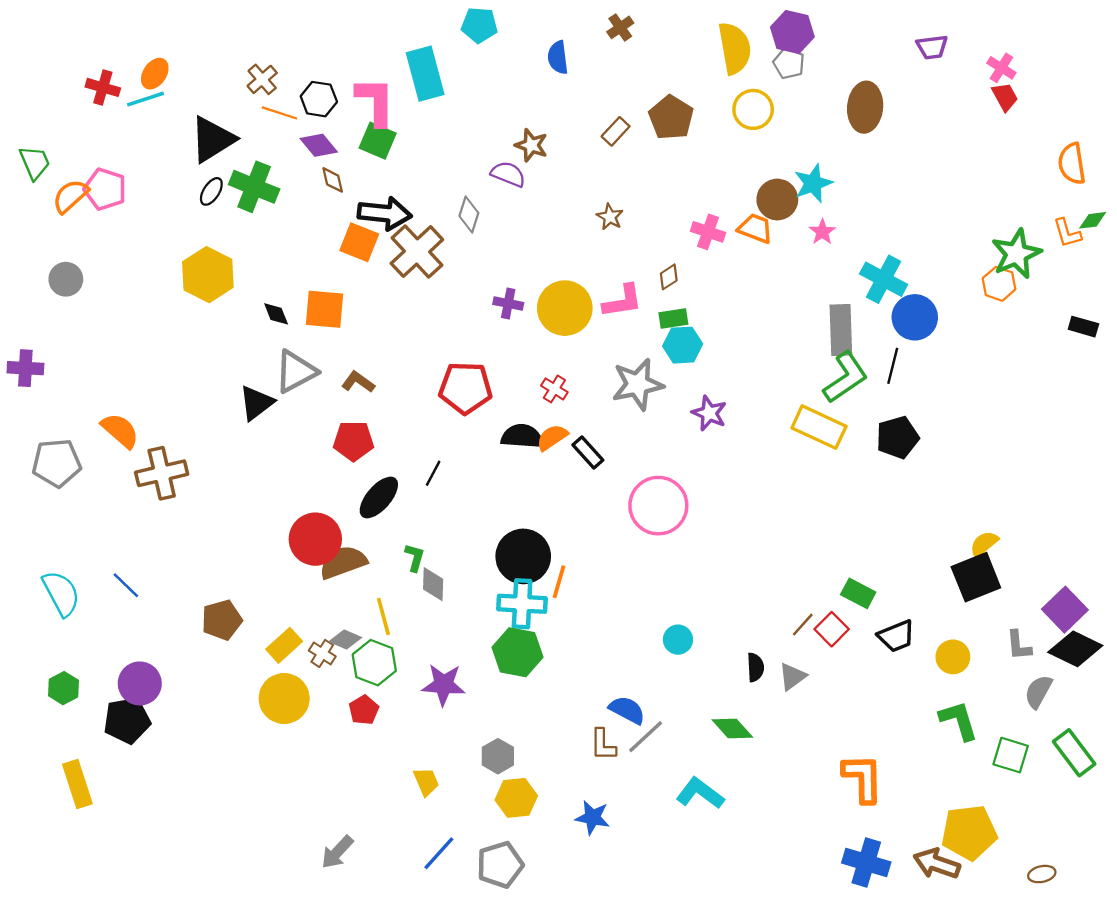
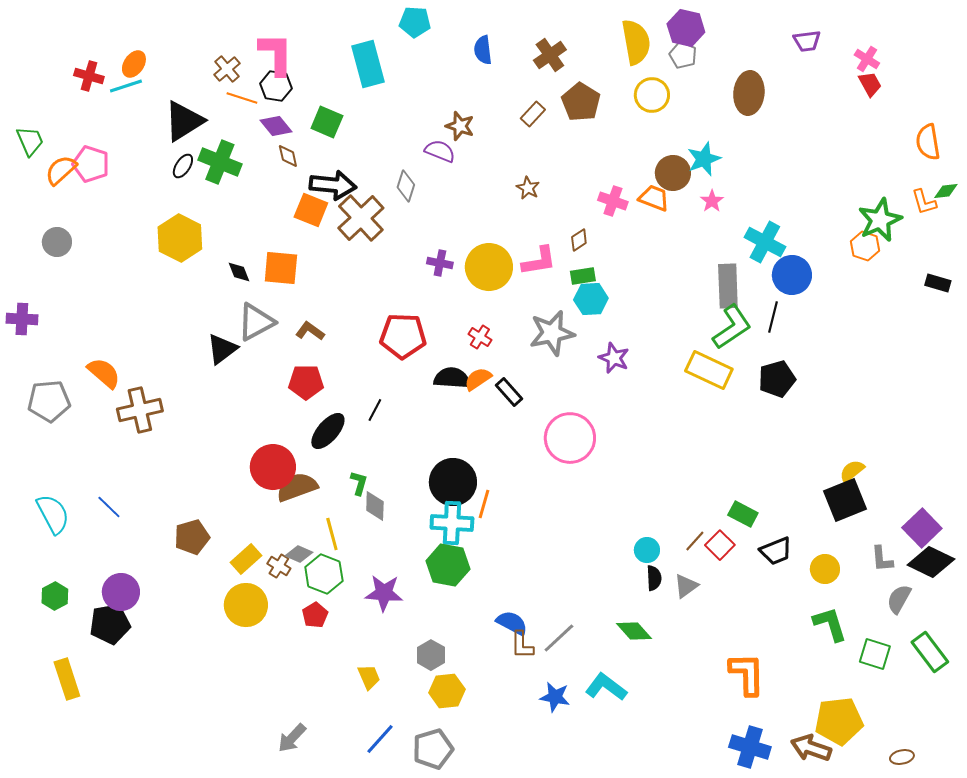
brown cross: (620, 27) -> (550, 55), moved, size x1.4
pink L-shape: (375, 101) -> (276, 54), moved
cyan circle: (678, 640) -> (647, 550), moved
blue semicircle: (627, 710) -> (512, 623), moved
blue star: (593, 817) -> (555, 697), moved

